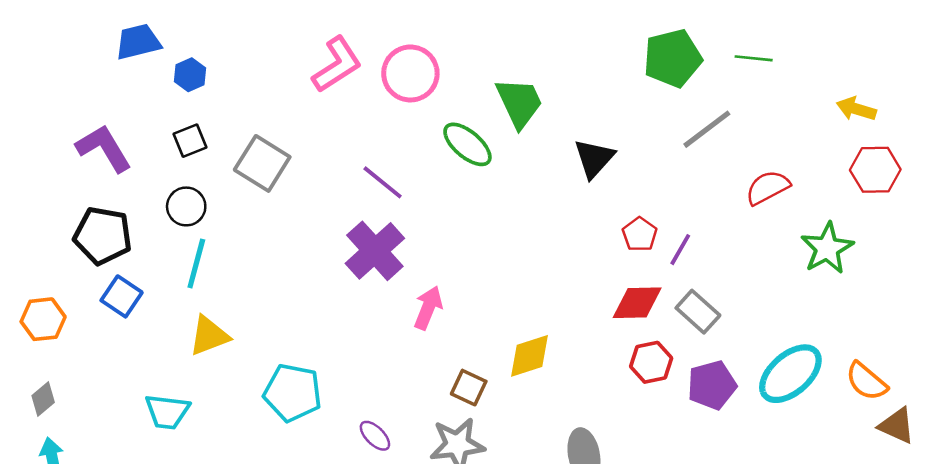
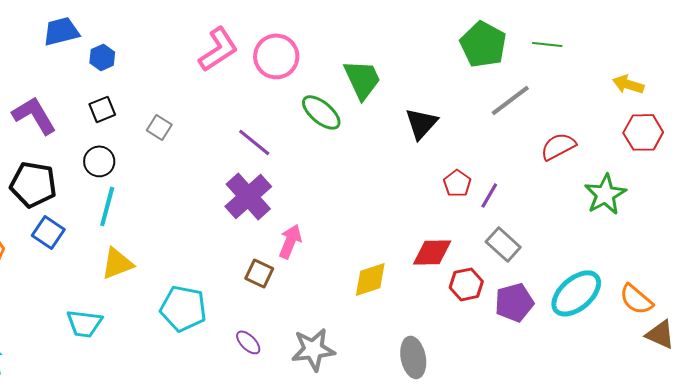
green pentagon: (673, 58) -> (483, 44), turned -30
gray square: (262, 163) -> (159, 127), size x0.6
red diamond: (637, 303) -> (432, 252), moved
brown square: (469, 388) -> (259, 273), moved

